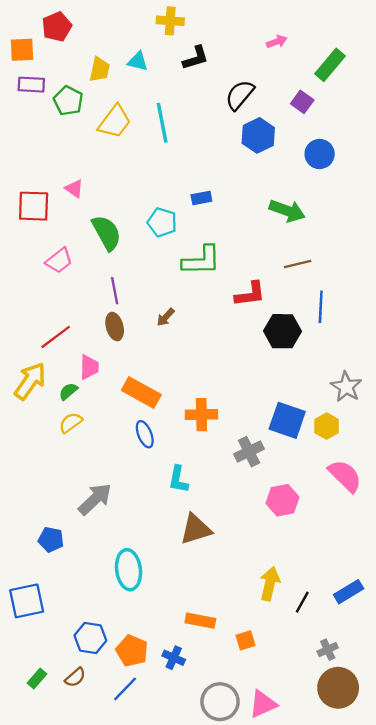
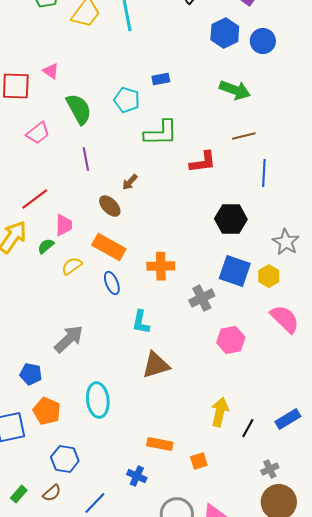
blue hexagon: (258, 135) -> (225, 33), moved
brown ellipse: (115, 327) -> (110, 206), moved, turned -30
black hexagon: (283, 331) -> (231, 219), moved
yellow semicircle: (71, 423) -> (72, 266), moved
orange pentagon: (132, 651) -> (47, 411), moved

